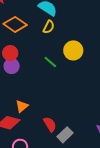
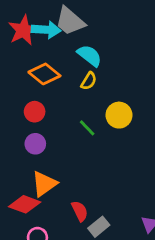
purple circle: (12, 66) -> (35, 144), moved
orange triangle: (22, 106) -> (44, 184), size x1.5

